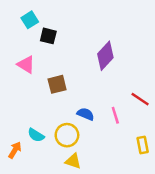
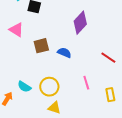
blue semicircle: (86, 114) -> (64, 53), moved
pink line: (115, 115) -> (86, 83), moved

